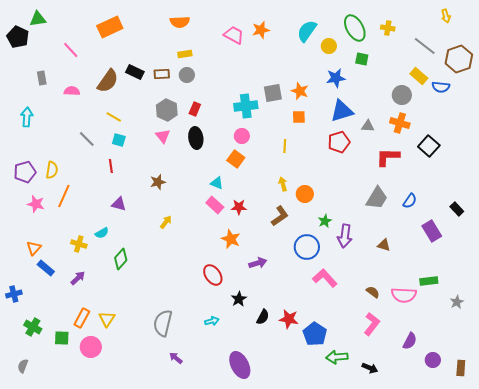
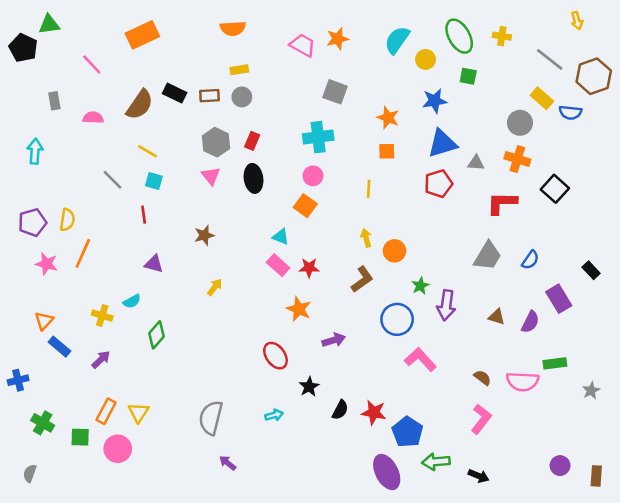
gray square: (273, 93) -> (335, 92), moved, turned 30
purple semicircle: (410, 341) -> (530, 322), moved
purple ellipse: (240, 365) -> (387, 472), moved

